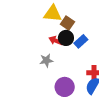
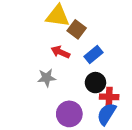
black circle: (66, 38) -> (95, 83), moved

